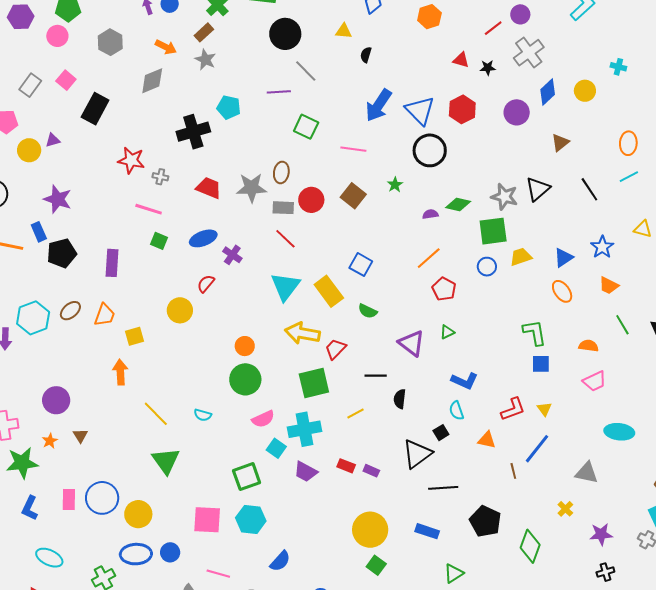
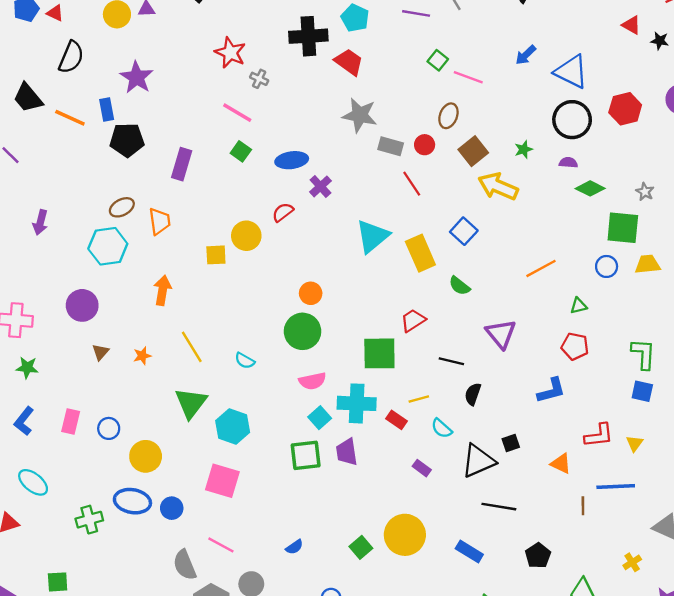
blue arrow: (378, 105) -> (526, 55), size x0.6
red hexagon: (462, 109) -> (625, 109), moved
blue triangle: (420, 111) -> (571, 72), turned -32
green square: (306, 127) -> (438, 60), size x0.7
pink line: (353, 149) -> (468, 77), moved
brown ellipse: (281, 172) -> (448, 116), moved
red trapezoid: (209, 188) -> (349, 62), moved
gray star: (504, 197) -> (645, 192), size x0.6
red circle: (311, 200) -> (425, 145), size x0.7
purple semicircle: (430, 214) -> (568, 163), moved
red line: (285, 239) -> (412, 184), moved
orange line: (429, 258) -> (541, 268), moved
red pentagon: (444, 289) -> (575, 346), moved, turned -30
orange trapezoid: (105, 315) -> (160, 221), turned -40
cyan hexagon: (33, 318) -> (108, 246), moved
green triangle: (447, 332) -> (579, 306), moved
yellow arrow: (302, 333) -> (498, 186), moved
yellow square: (135, 336) -> (216, 255), moved
blue L-shape: (465, 381) -> (551, 391), turned -52
cyan semicircle: (456, 411) -> (442, 428), moved, turned -42
orange star: (50, 441) -> (142, 356), moved
blue line: (537, 449) -> (616, 487), turned 36
green star: (22, 463) -> (27, 368), size x0.6
red rectangle: (346, 466) -> (397, 420), moved
purple trapezoid: (306, 472) -> (347, 452), turned 40
green square: (247, 477) -> (306, 455), moved
blue circle: (102, 498) -> (109, 428), size x0.6
cyan hexagon: (251, 519) -> (233, 426), moved
black pentagon: (485, 521) -> (538, 556), size x0.7
blue semicircle: (280, 561) -> (294, 547), size x0.7
green square: (376, 565) -> (361, 547), moved

